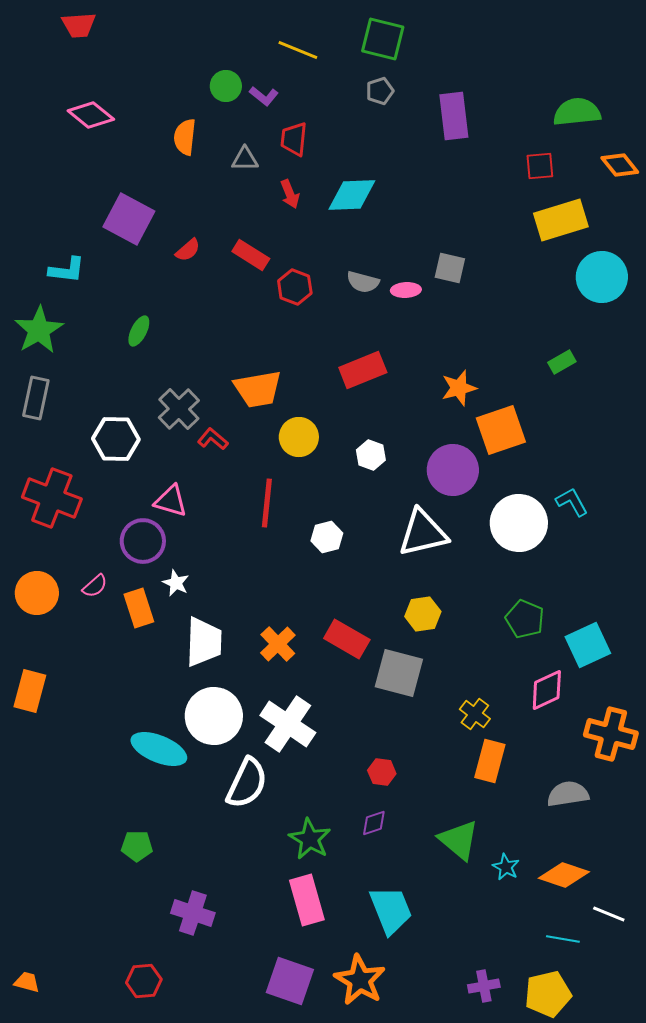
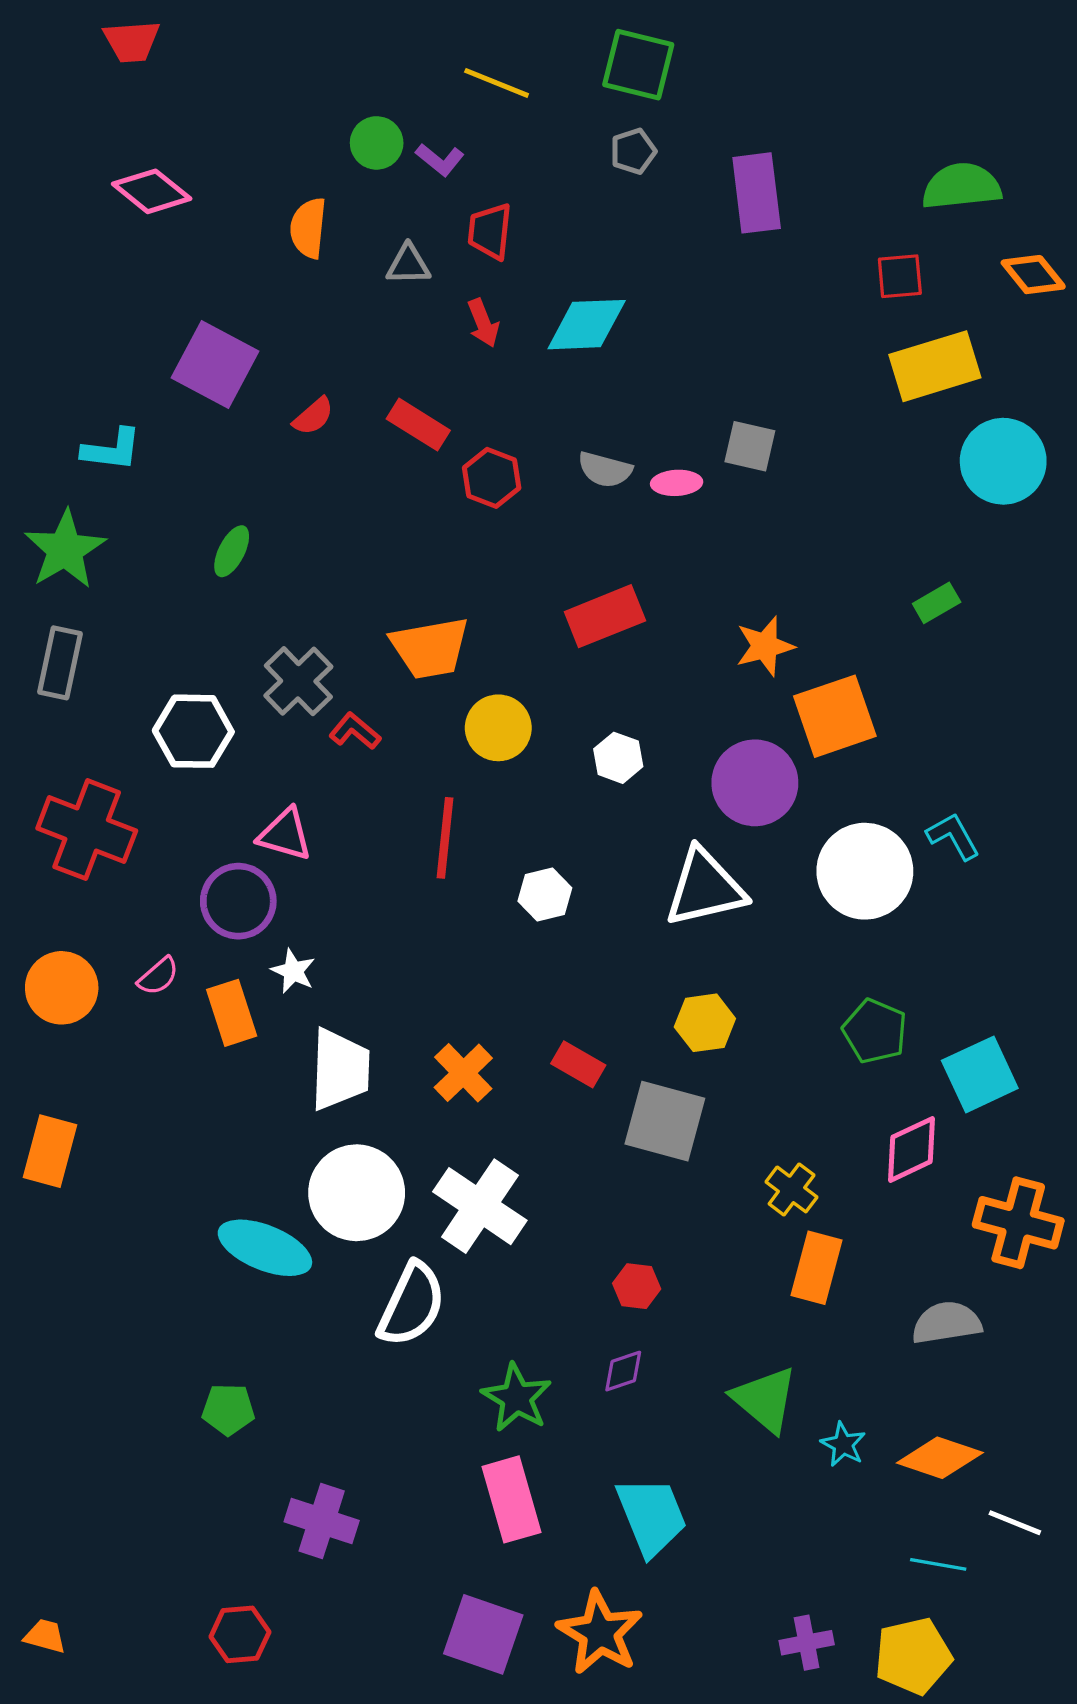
red rectangle: (347, 639) -> (578, 1064), size x0.7

